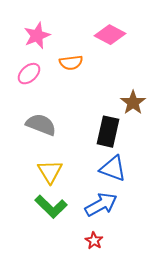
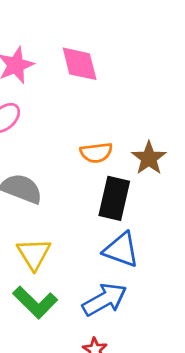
pink diamond: (110, 35) -> (80, 64), moved, turned 48
orange semicircle: (71, 63) -> (96, 153), moved

